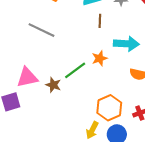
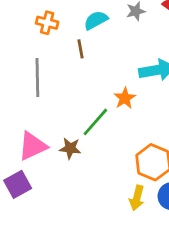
brown line: (100, 21) -> (81, 49), moved
gray line: (41, 30) -> (37, 78), turned 76

